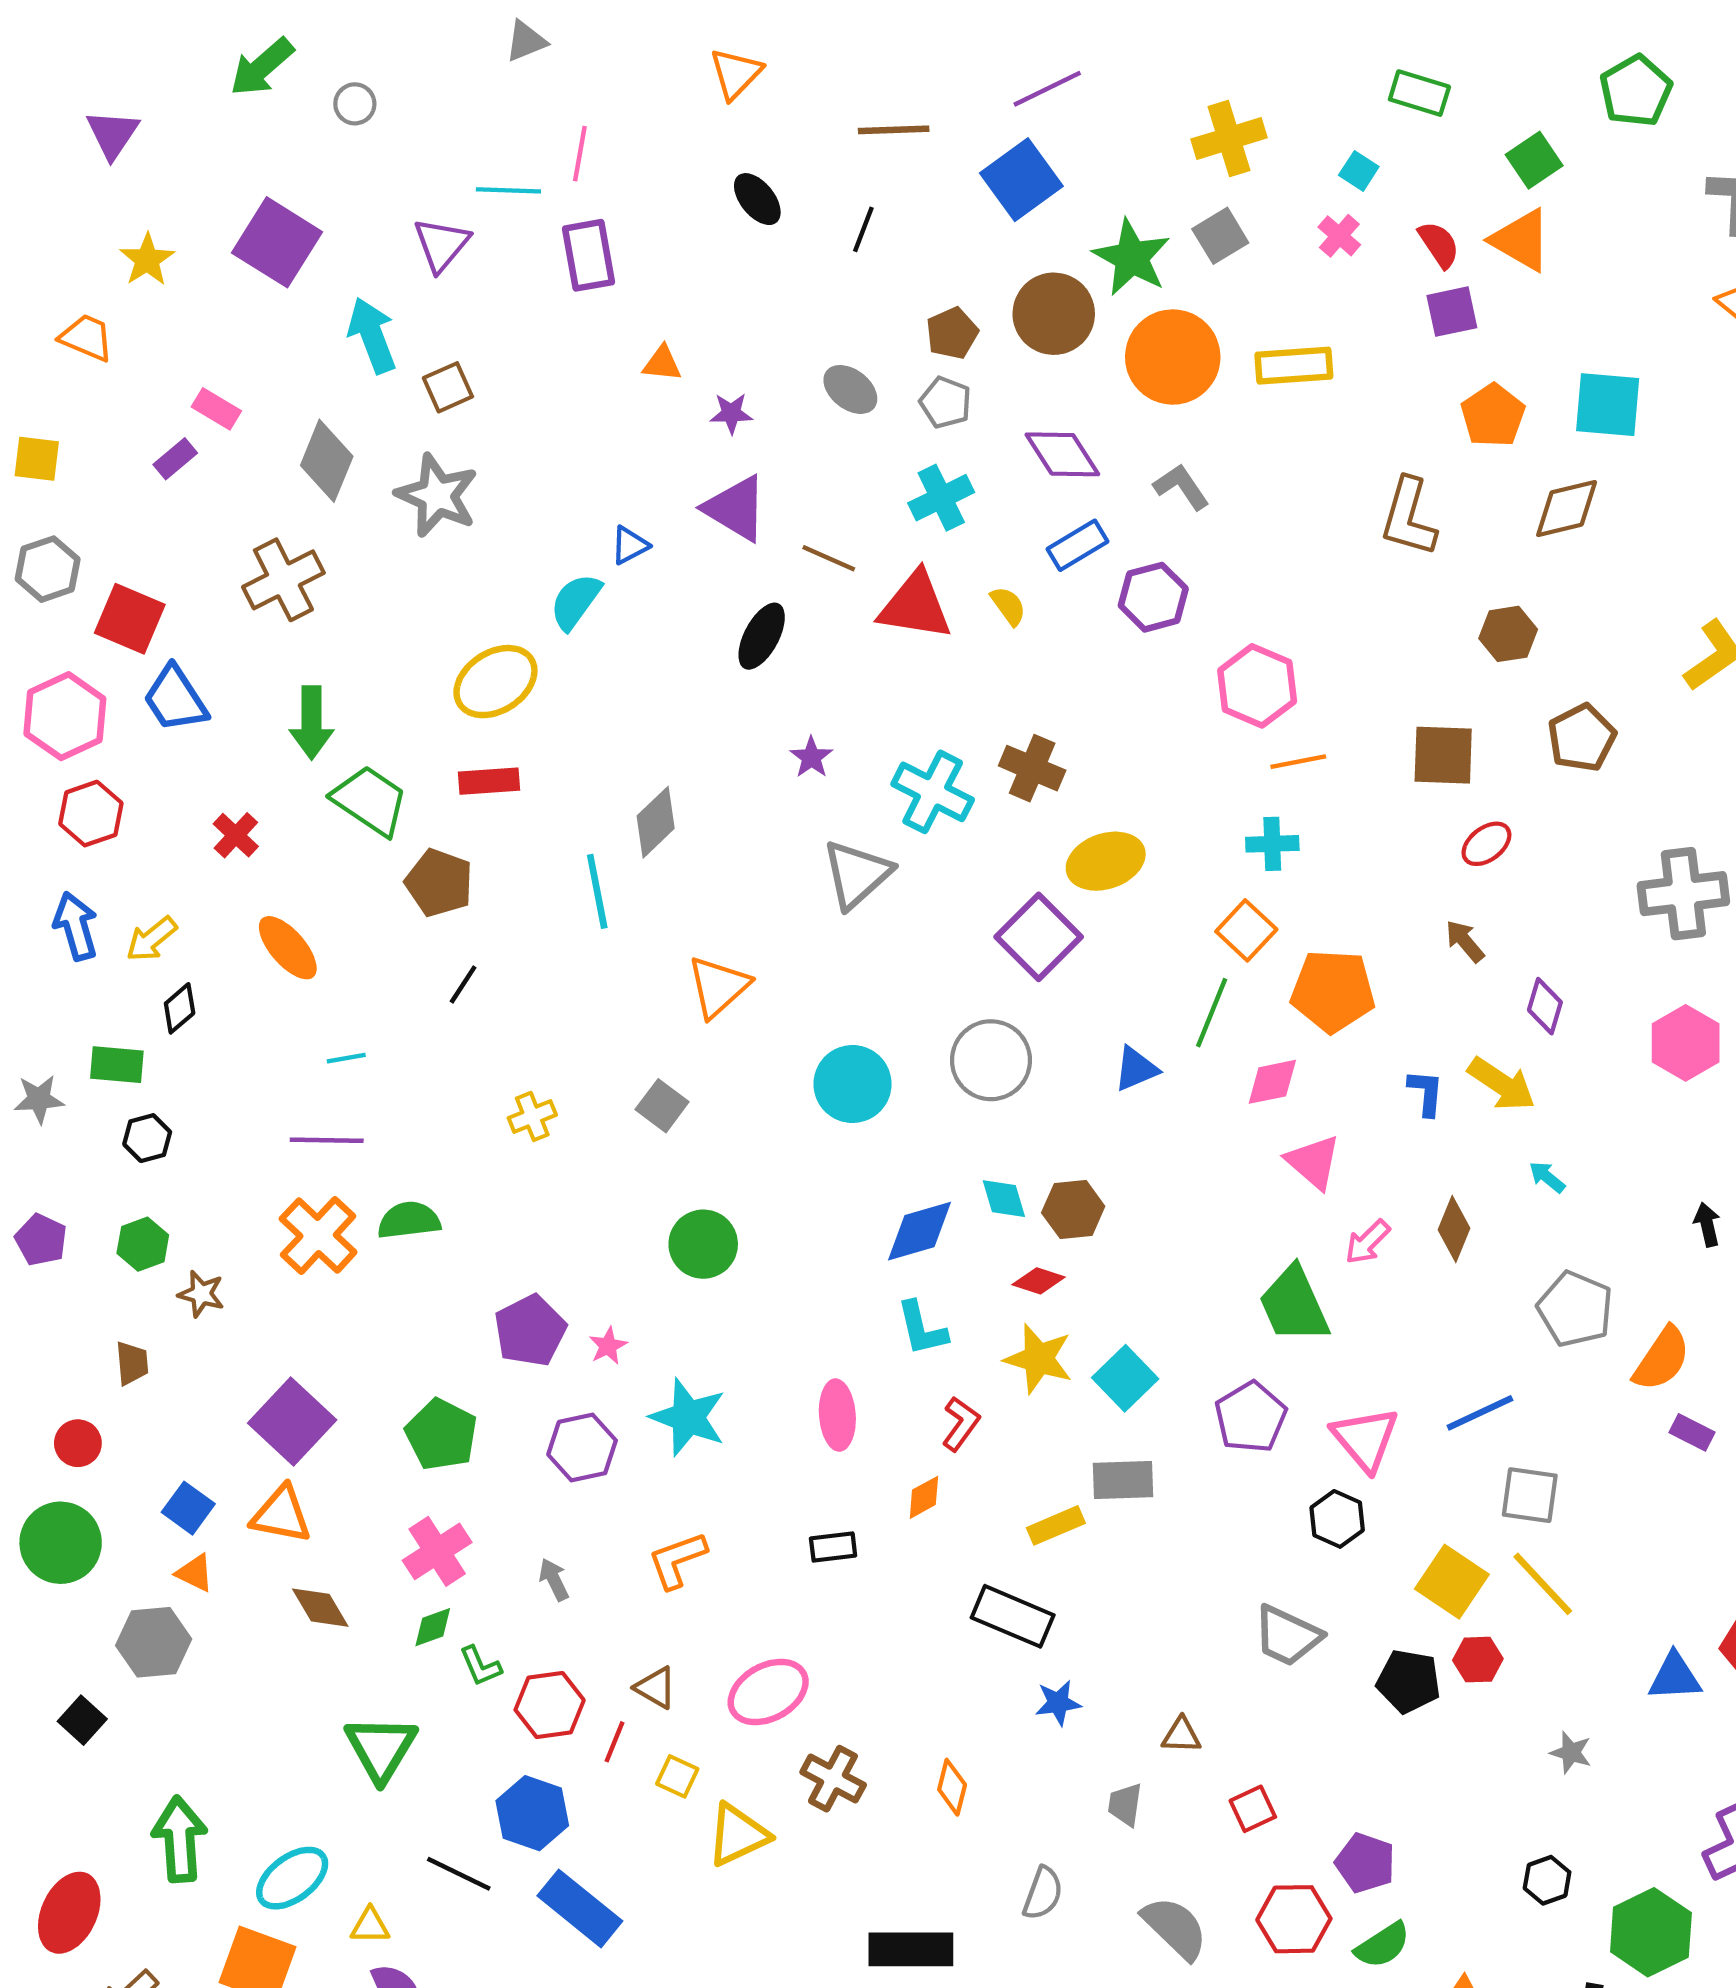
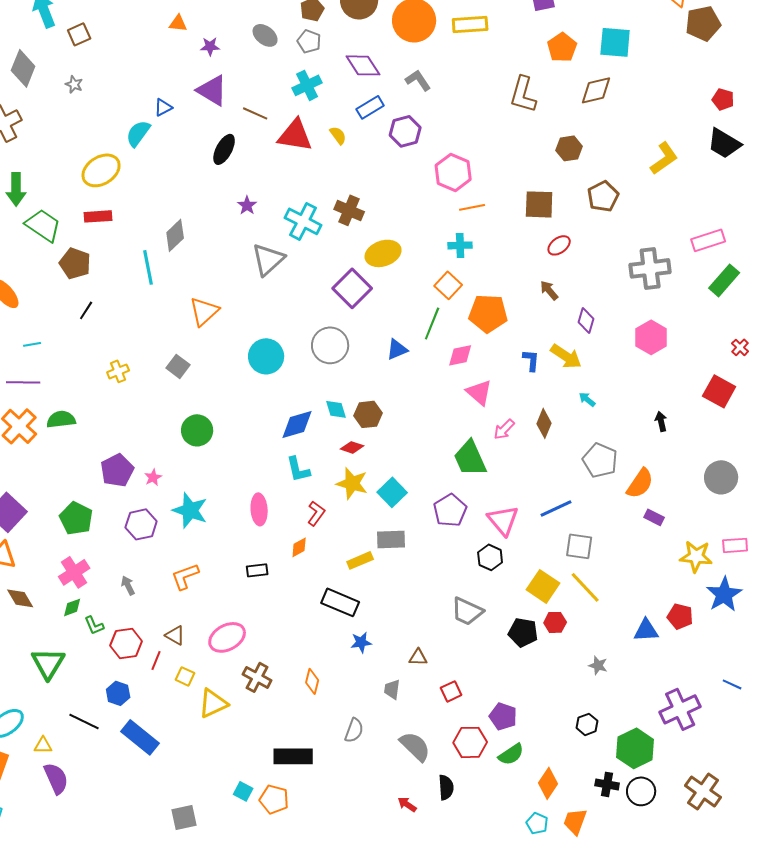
gray star: (437, 495) -> (74, 84), size x0.5
blue hexagon: (532, 1813) -> (118, 693), size x0.7

